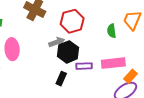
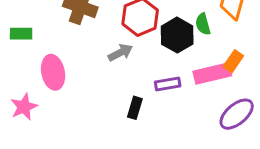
black hexagon: (68, 52) -> (177, 35), moved
orange rectangle: (130, 76) -> (233, 61), moved

